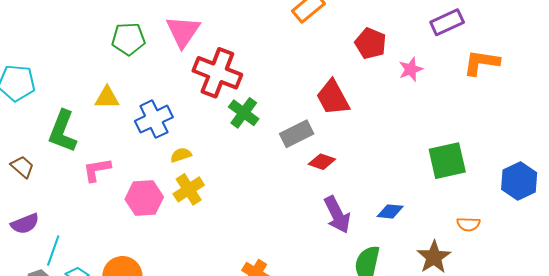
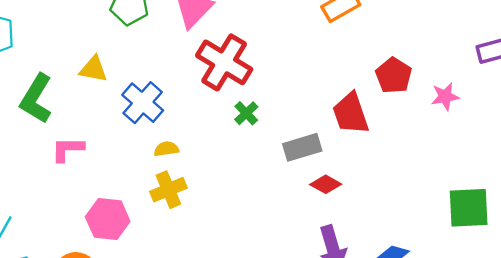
red pentagon: (371, 43) -> (394, 76), moved
green cross: (244, 113) -> (246, 113), size x0.7
blue cross: (154, 119) -> (143, 103), turned -33
pink hexagon: (144, 198) -> (108, 219), moved

